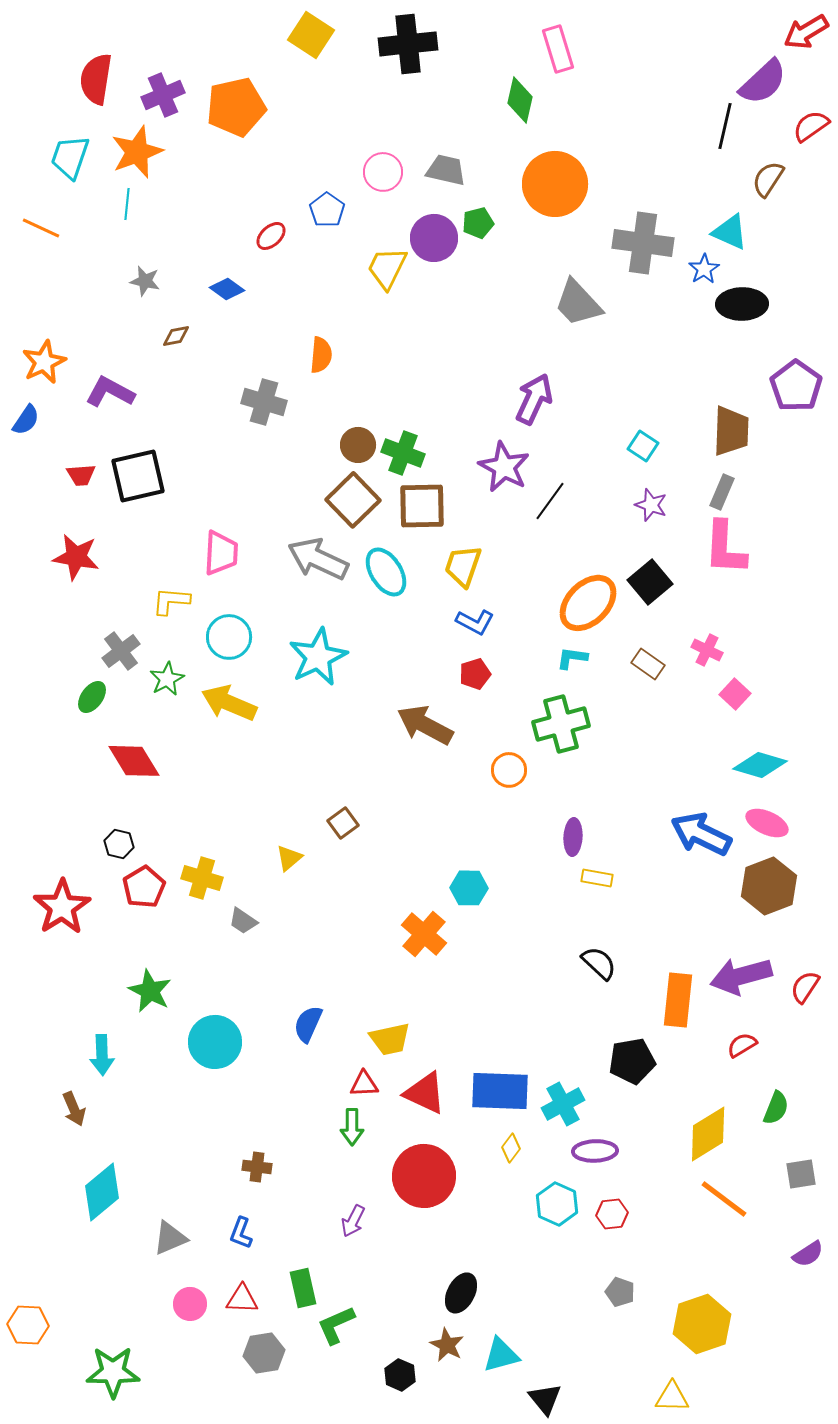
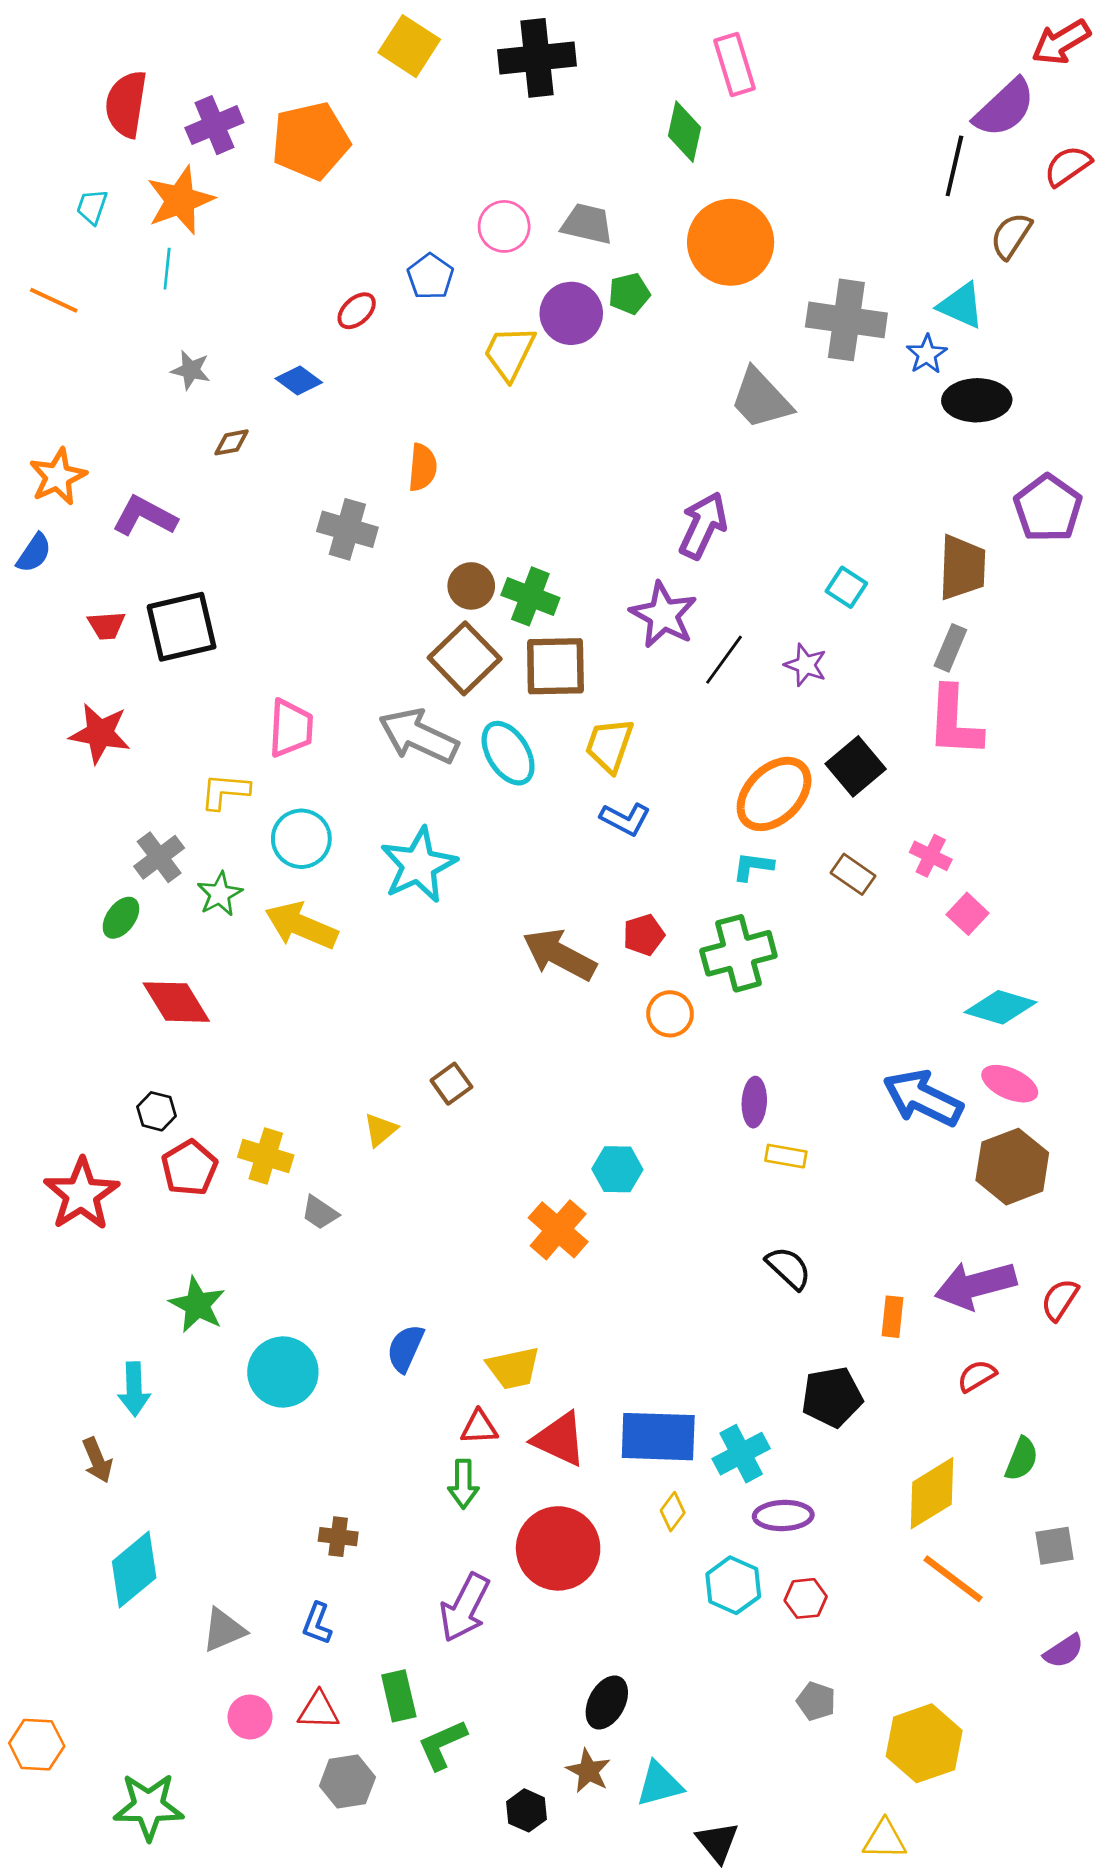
cyan trapezoid: (70, 157) -> (92, 207), size x0.6
purple star: (651, 505) -> (806, 665), moved
red pentagon: (475, 674) -> (644, 935), moved
orange rectangle: (678, 1000) -> (893, 1317), size x0.6
purple arrow: (353, 1221) -> (465, 1608), size x1.6

